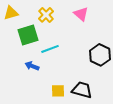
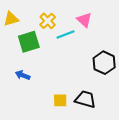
cyan line: (50, 49) -> (65, 34), moved
blue arrow: (32, 66) -> (23, 75), moved

